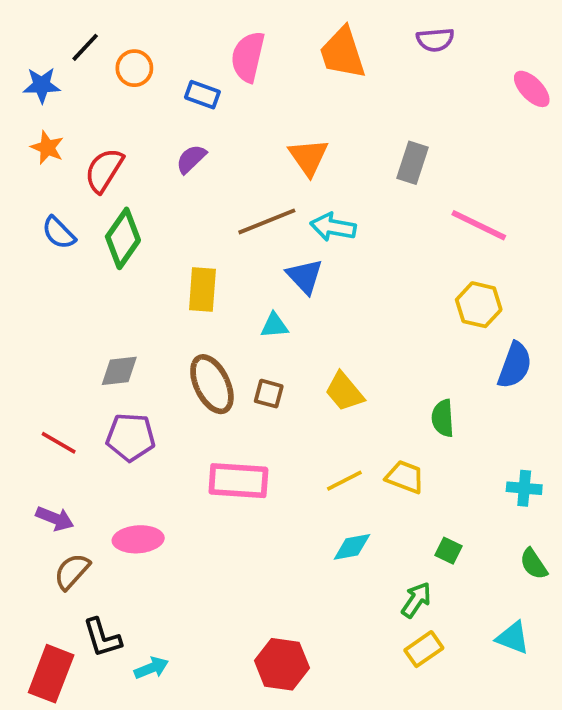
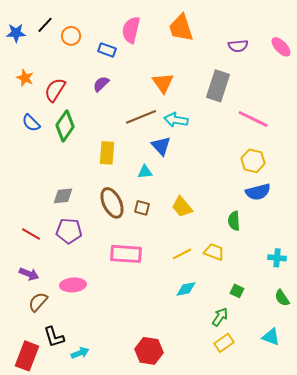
purple semicircle: (435, 40) -> (238, 46), moved
blue star: (42, 85) -> (16, 33), moved
gray rectangle: (413, 163) -> (218, 86), size x1.4
blue semicircle: (515, 365) -> (258, 192), moved, turned 55

